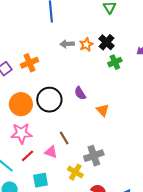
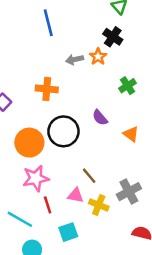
black cross: (107, 42) -> (113, 37), moved
green cross: (115, 62) -> (128, 86), moved
orange cross: (29, 63) -> (47, 89), moved, turned 36
red line: (28, 156) -> (48, 205), turned -56
yellow cross: (75, 172) -> (99, 205), moved

